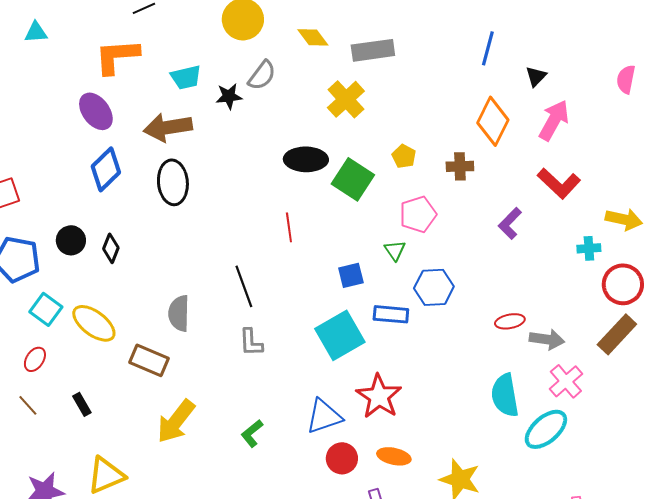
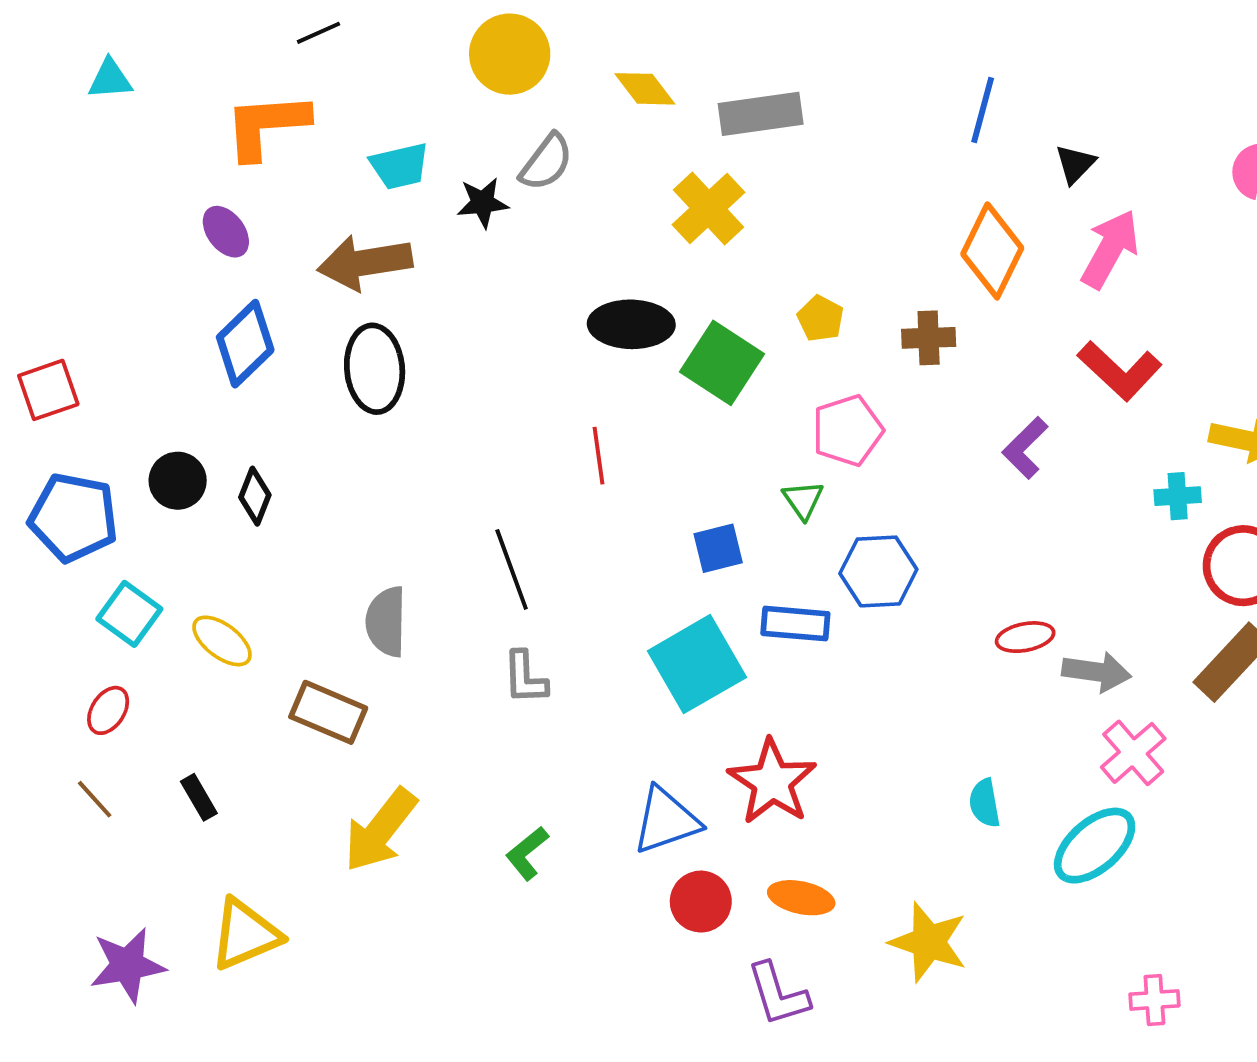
purple ellipse: (96, 111) -> (226, 232), size x0.7
yellow ellipse: (94, 323) -> (222, 641), size x0.7
cyan semicircle: (505, 395) -> (985, 803), moved, size x0.6

